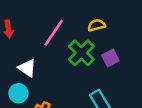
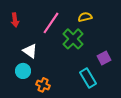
purple square: (110, 58) -> (104, 58), moved

